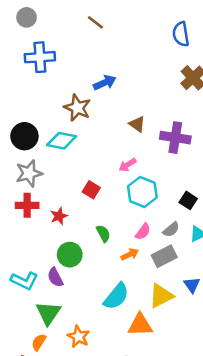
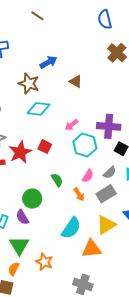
brown triangle: (137, 124) -> (76, 81), moved
purple cross: (175, 138) -> (109, 126), moved
cyan diamond: (61, 141) -> (38, 109), moved
red star: (59, 216) -> (20, 152), moved, size x1.6
orange arrow: (130, 254) -> (79, 194), turned 88

